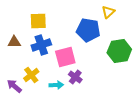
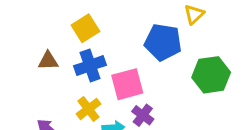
yellow square: (38, 21) -> (85, 28), turned -30
yellow cross: (31, 75) -> (88, 109), moved

